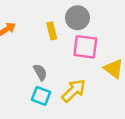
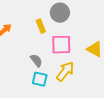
pink square: (85, 47) -> (61, 45), moved

